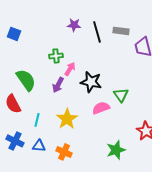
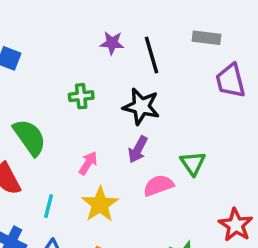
gray rectangle: (121, 31) -> (206, 38), moved
pink arrow: (70, 69) -> (88, 163), moved
black star: (91, 82) -> (141, 106), moved
purple arrow: (58, 85) -> (138, 149), moved

